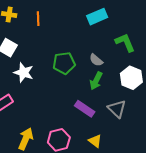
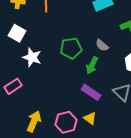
green arrow: (96, 81) -> (92, 65), moved
yellow triangle: (95, 141) -> (90, 118), moved

